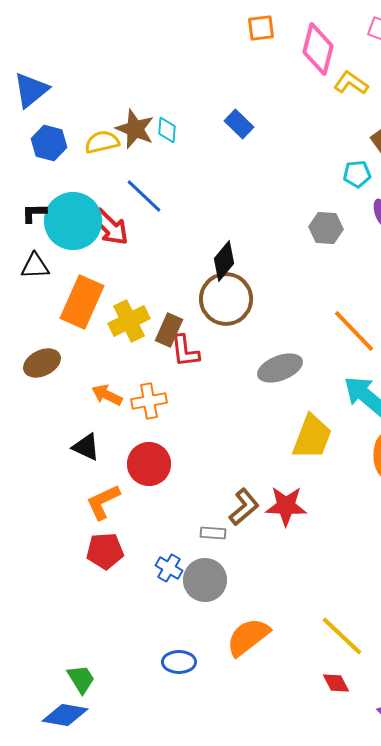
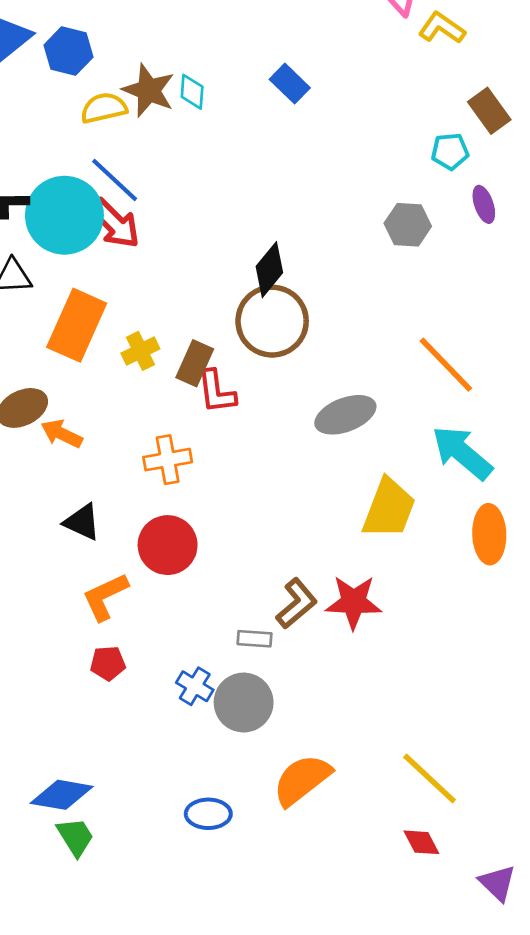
blue hexagon: (49, 143) -> (69, 51), moved
blue line: (144, 196) -> (115, 180), moved
yellow cross: (129, 321) -> (140, 351), size x0.7
orange arrow: (107, 395) -> (62, 434), moved
red pentagon: (105, 551) -> (108, 663), size x0.7
blue diamond: (65, 715) -> (62, 795), moved

